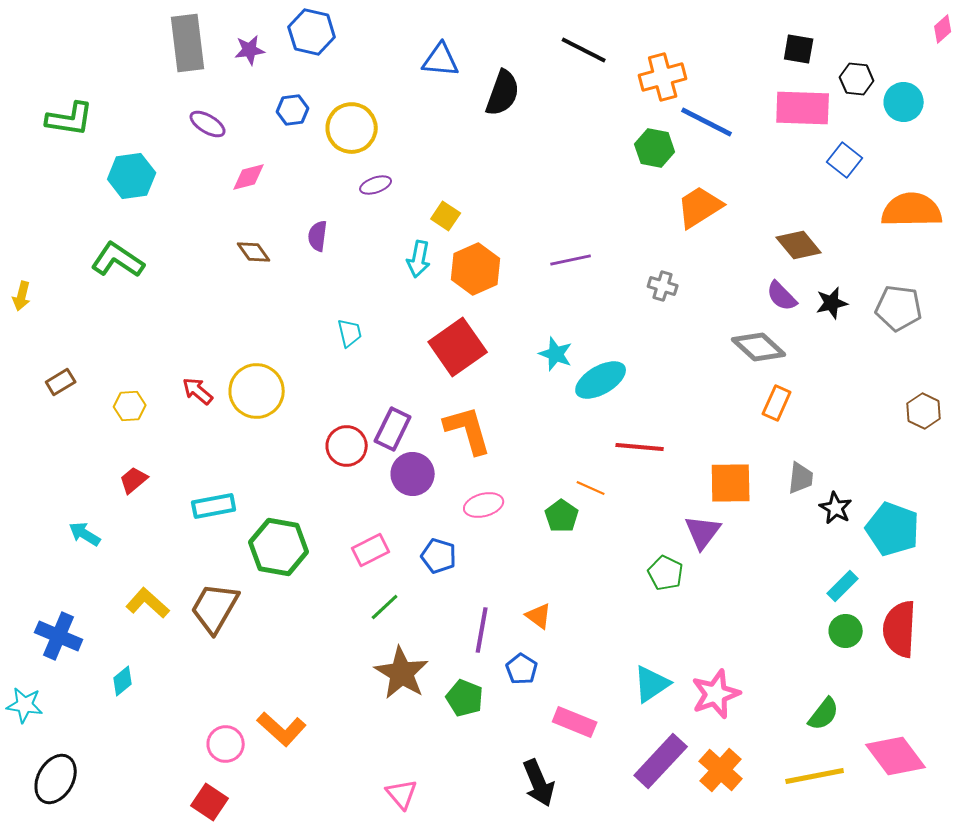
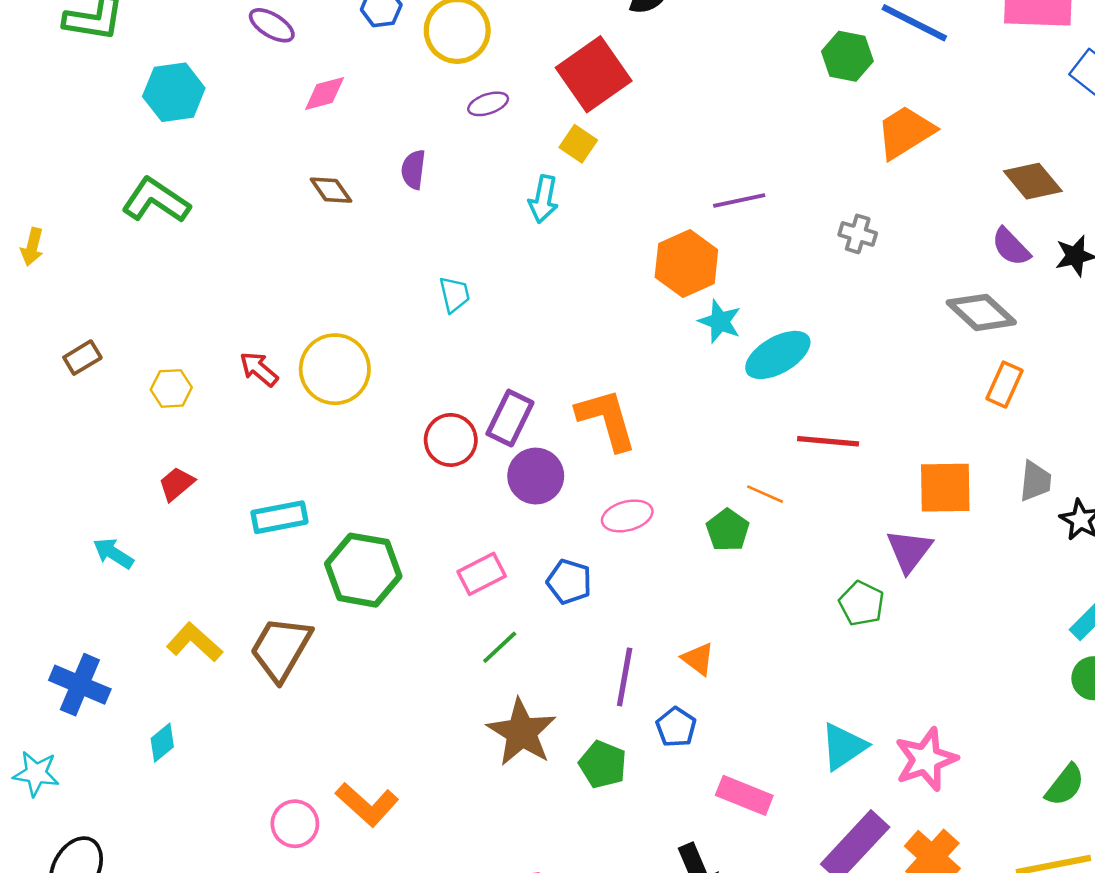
orange hexagon: (476, 269) -> (686, 264), moved
red square: (458, 347) -> (594, 74), moved

